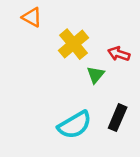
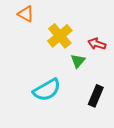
cyan semicircle: (75, 125) -> (47, 90), moved

